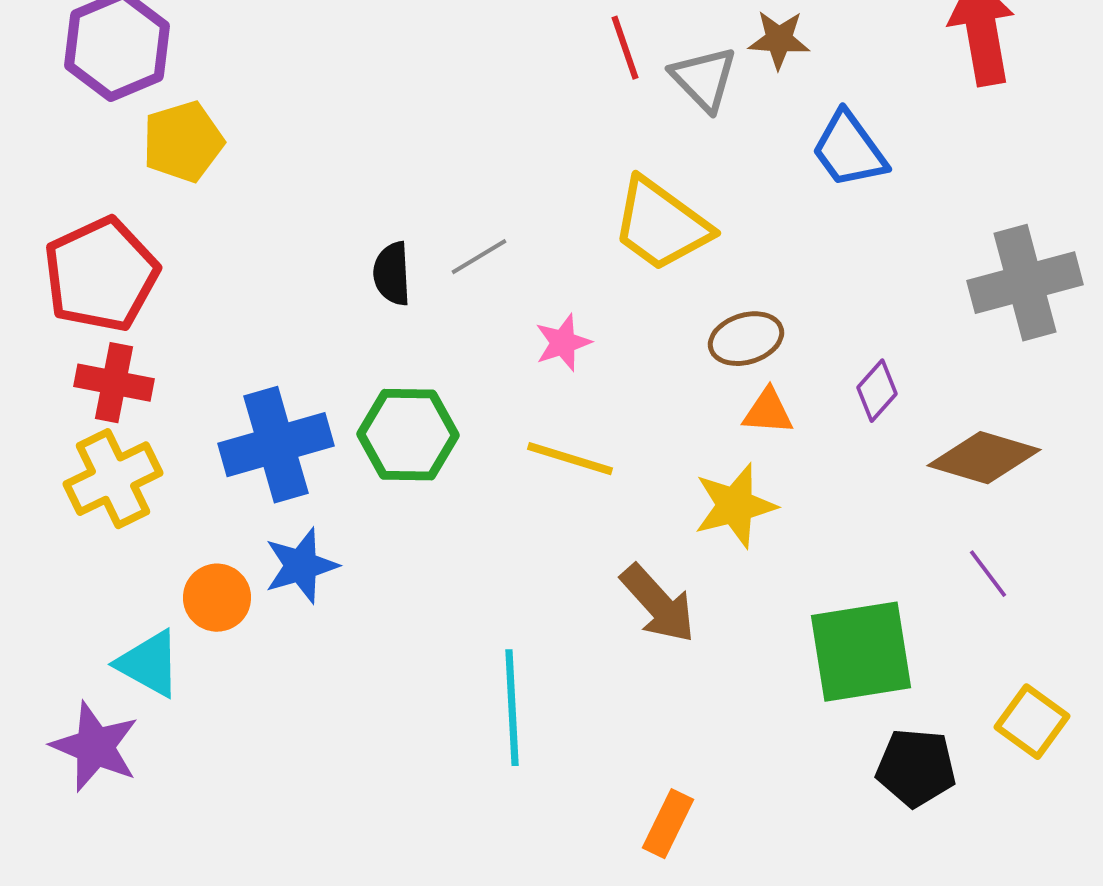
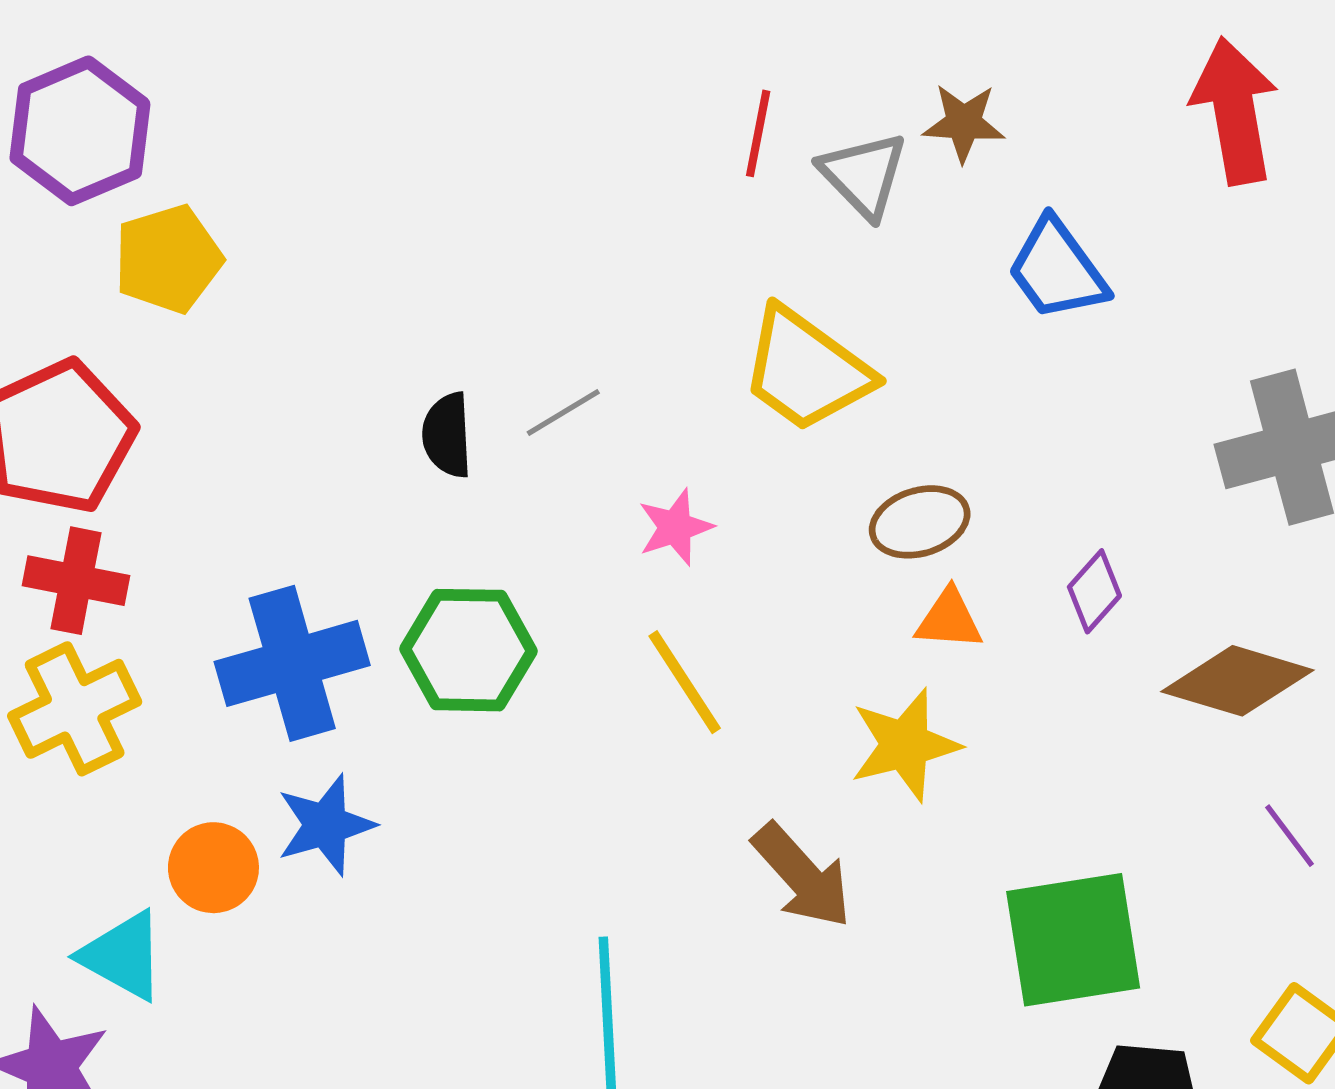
red line: (625, 48) -> (758, 133), turned 30
yellow line: (570, 459) -> (685, 682), turned 40
purple line: (988, 574) -> (1289, 836), moved

